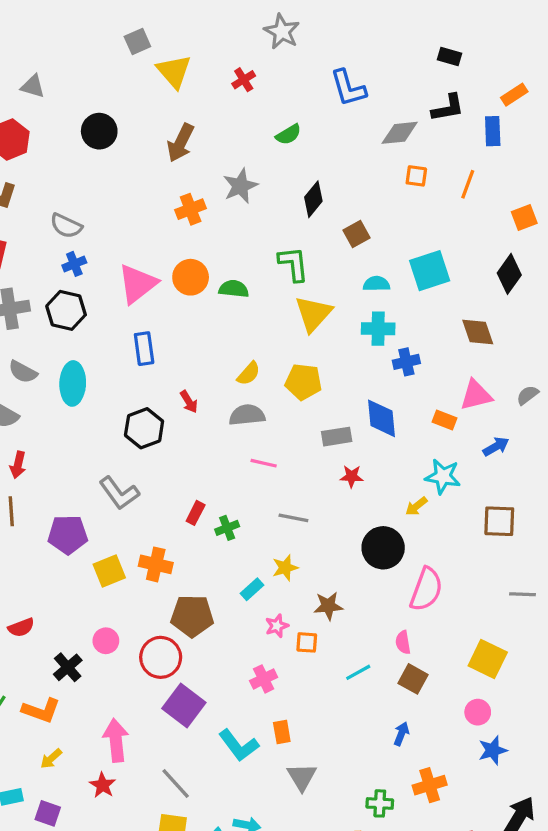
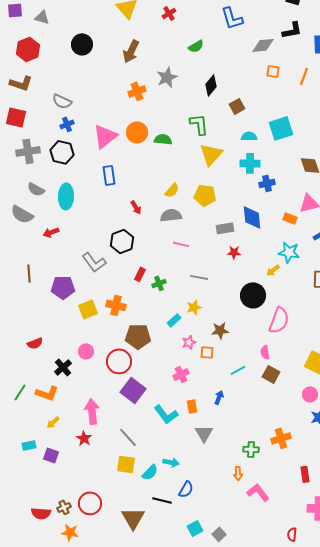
black hexagon: (144, 428) -> (122, 241), moved
red arrow: (18, 465) -> (51, 232), moved, turned 56
blue arrow: (401, 734) -> (219, 397), moved

